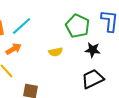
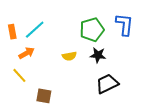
green pentagon: (78, 26) -> (92, 30), turned 30
black star: (93, 50) -> (98, 55), moved

